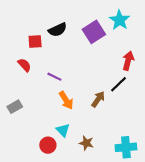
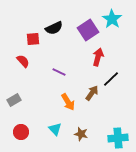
red arrow: (128, 61) -> (98, 57), moved
purple line: (54, 77) -> (59, 72), moved
orange arrow: (66, 100) -> (68, 102), moved
cyan triangle: (63, 130) -> (55, 129), moved
red circle: (48, 145) -> (21, 132), moved

